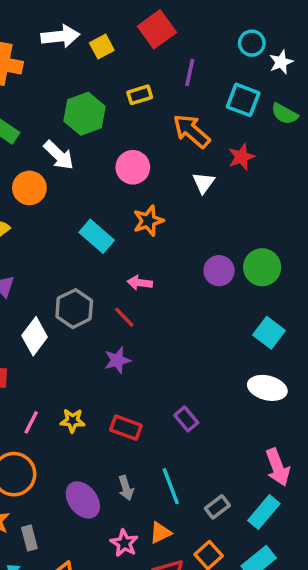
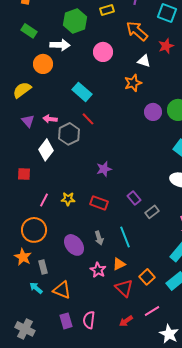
white arrow: (59, 155) -> (60, 45), turned -42
white triangle: (204, 183) -> (144, 61), turned -48
orange star: (148, 221) -> (133, 83), moved
pink arrow: (140, 283) -> (50, 119), moved
red line: (124, 317) -> (88, 119), moved
purple star: (117, 360) -> (104, 169), moved
gray rectangle: (217, 507) -> (152, 212), moved

